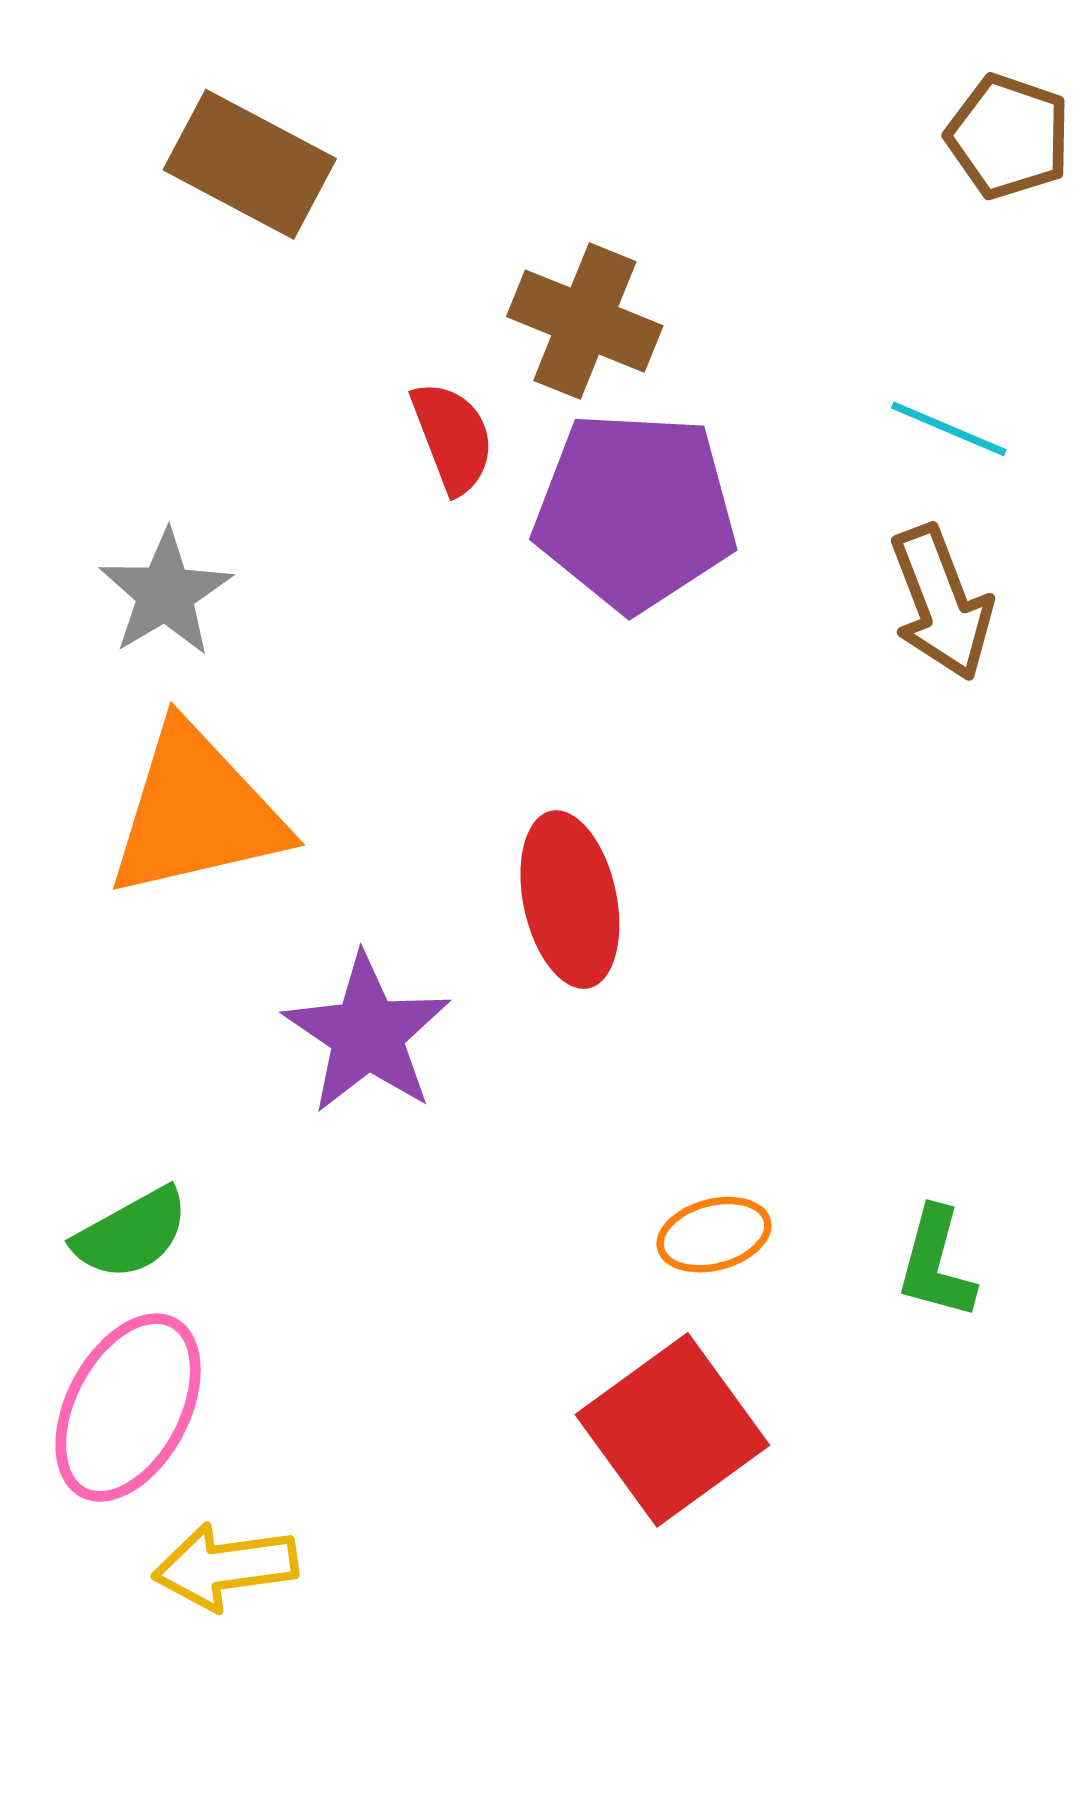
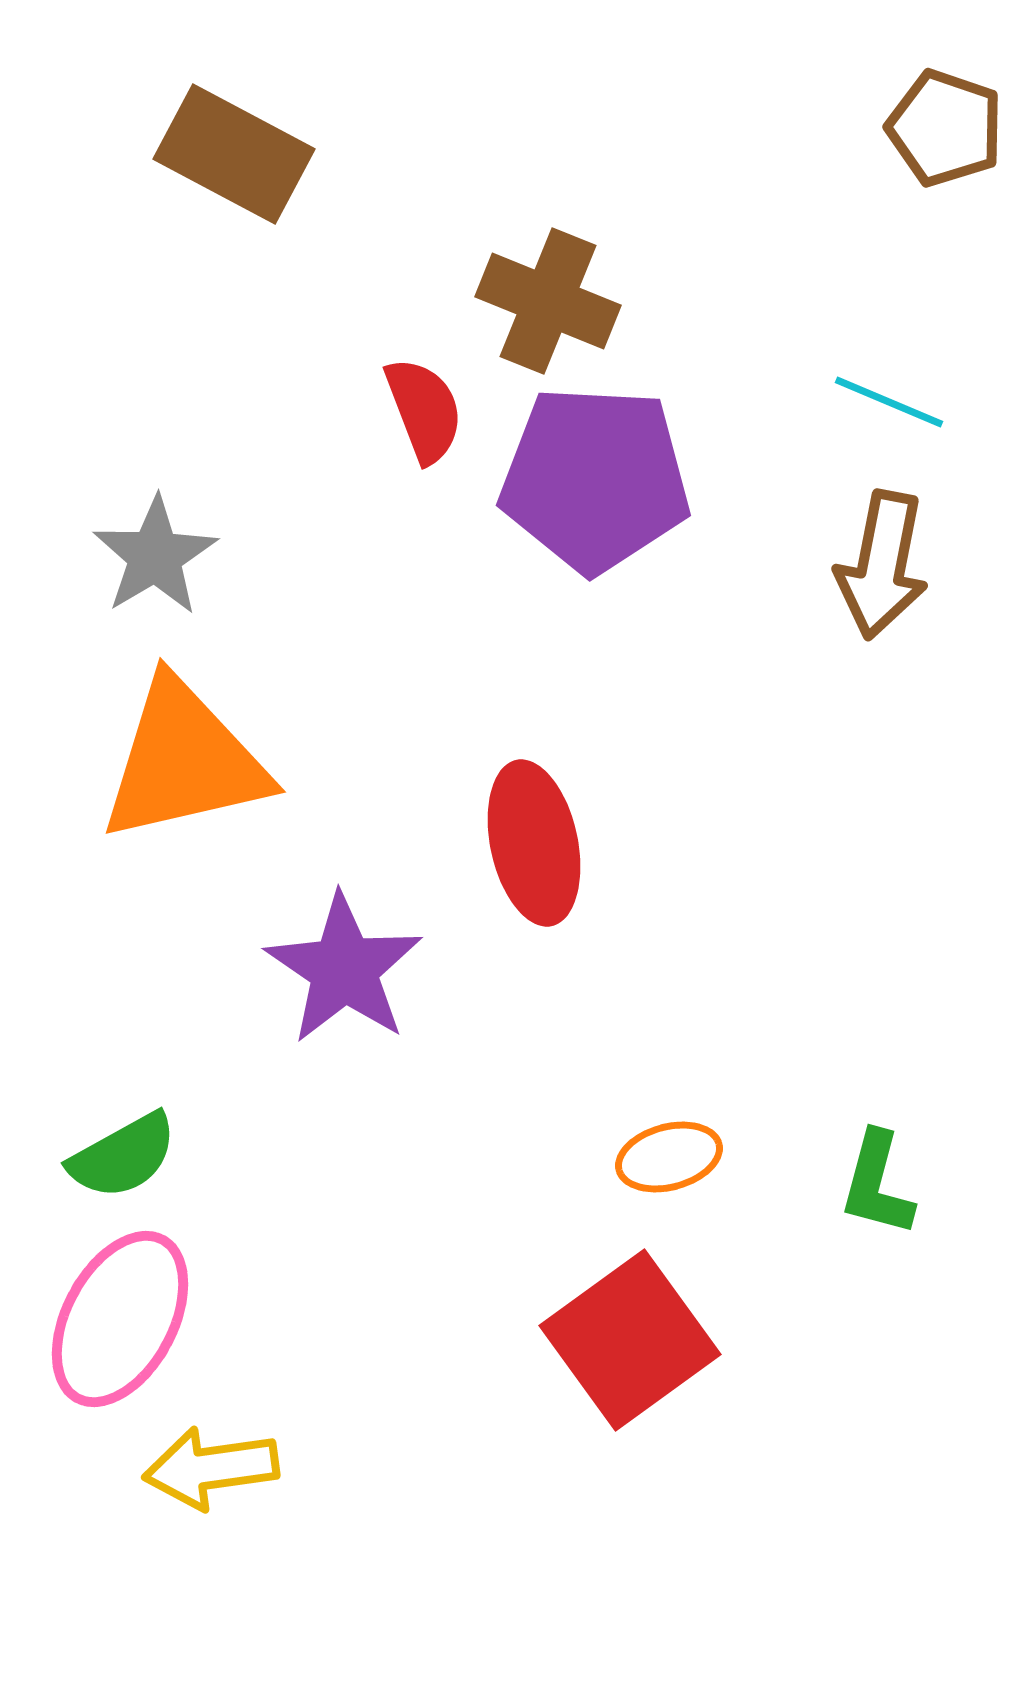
brown arrow: (941, 603) -> (882, 565), turned 32

